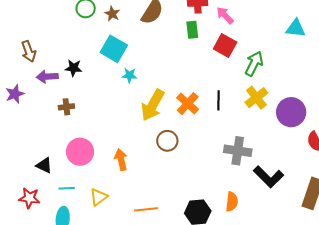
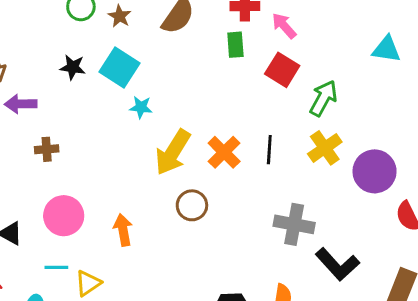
black star: (74, 68) -> (73, 67), moved
cyan line: (67, 188) -> (56, 267), moved

